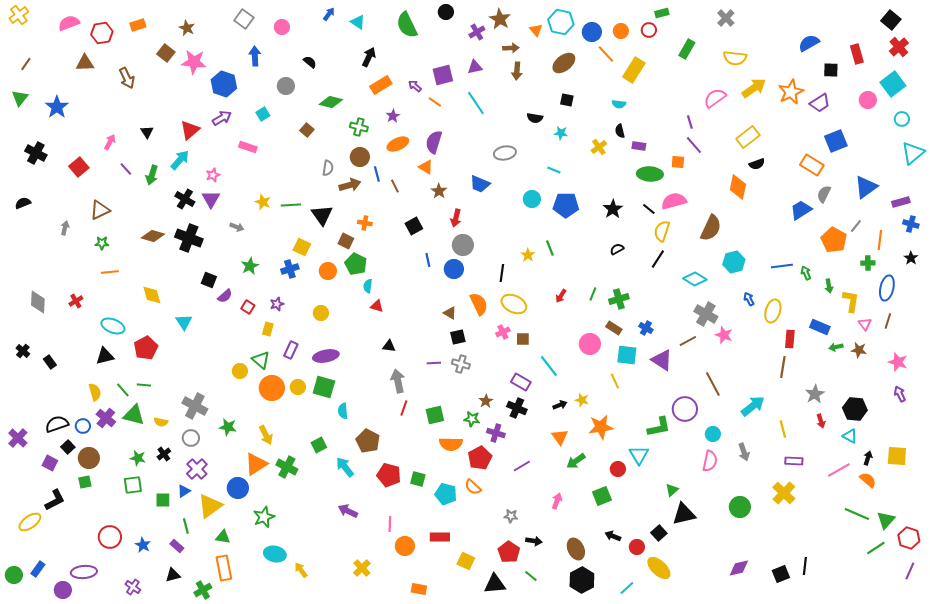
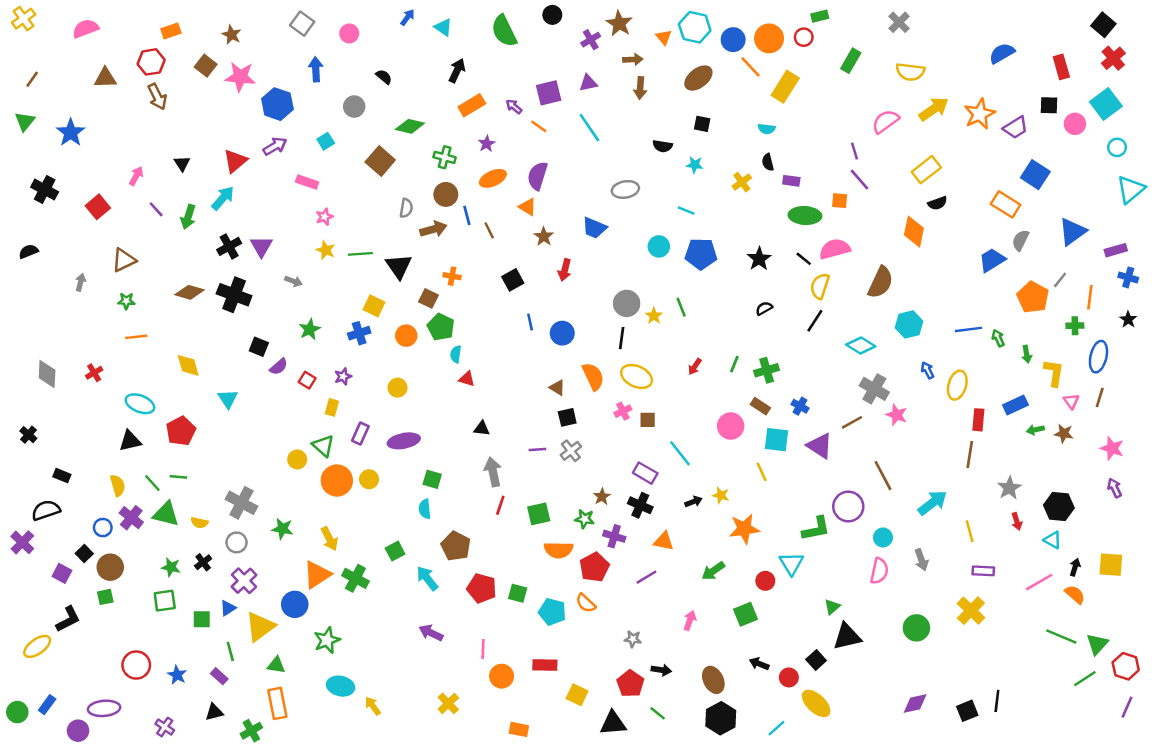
orange circle: (621, 31) -> (769, 38), size x1.5
red hexagon: (102, 33) -> (151, 62), moved
black square: (831, 70) -> (1049, 105), moved
brown square: (307, 130) -> (380, 161), size x1.6
blue square: (836, 141) -> (1035, 175), turned -35
pink star: (213, 175) -> (324, 217), moved
black cross: (185, 199) -> (229, 246), turned 30
gray circle: (463, 245) -> (627, 303), moved
blue rectangle: (820, 327) -> (1015, 405), turned -48
black rectangle: (50, 362) -> (62, 476), moved, turned -32
gray cross: (461, 364) -> (571, 451), turned 36
green square: (324, 387) -> (432, 479), moved, size x0.7
black semicircle: (57, 424) -> (46, 510), moved
orange triangle: (560, 437) -> (664, 541), moved, turned -42

